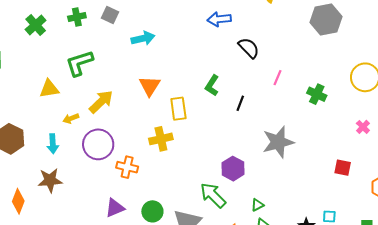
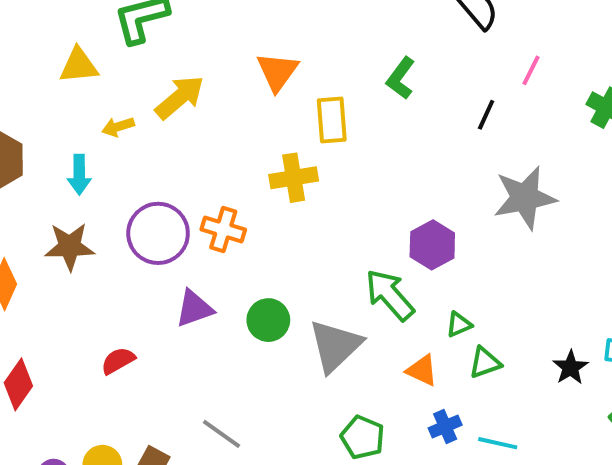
black line: (240, 103) -> (486, 115), moved
purple circle: (98, 144) -> (158, 233), moved
green triangle: (257, 205) -> (459, 325), moved

